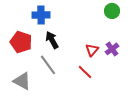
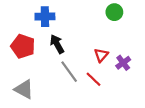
green circle: (112, 11) -> (114, 12), moved
purple cross: (112, 49) -> (123, 63), moved
gray line: (48, 65) -> (69, 72), moved

